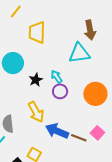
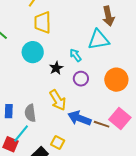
yellow trapezoid: (37, 32) -> (43, 22), moved
cyan arrow: (57, 77) -> (76, 55), moved
pink square: (97, 133) -> (120, 118), size x1.5

